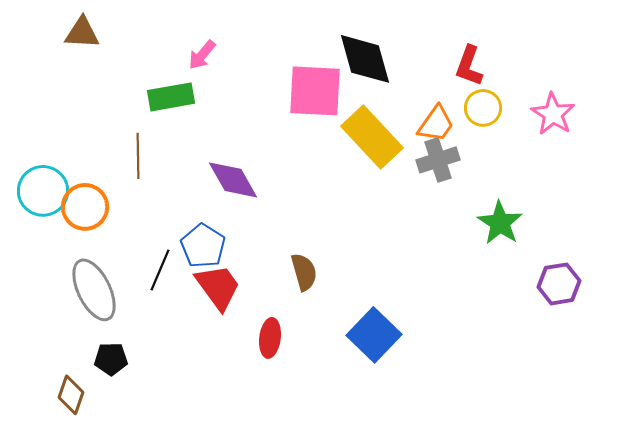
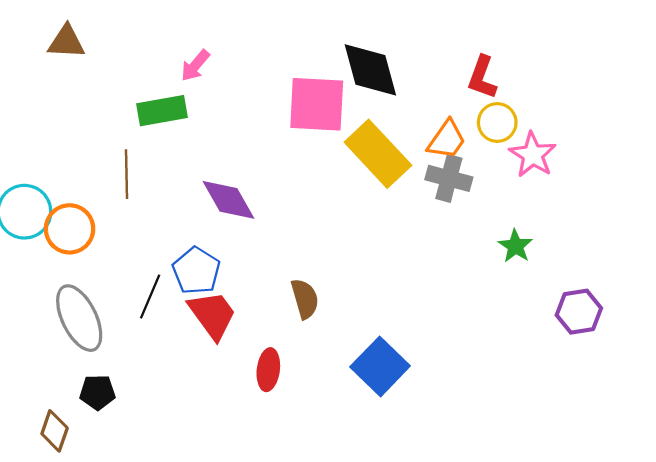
pink star: (553, 114) -> (533, 155), moved
gray cross: (438, 160) -> (449, 178), turned 33
green star: (500, 223) -> (515, 246), size x0.7

